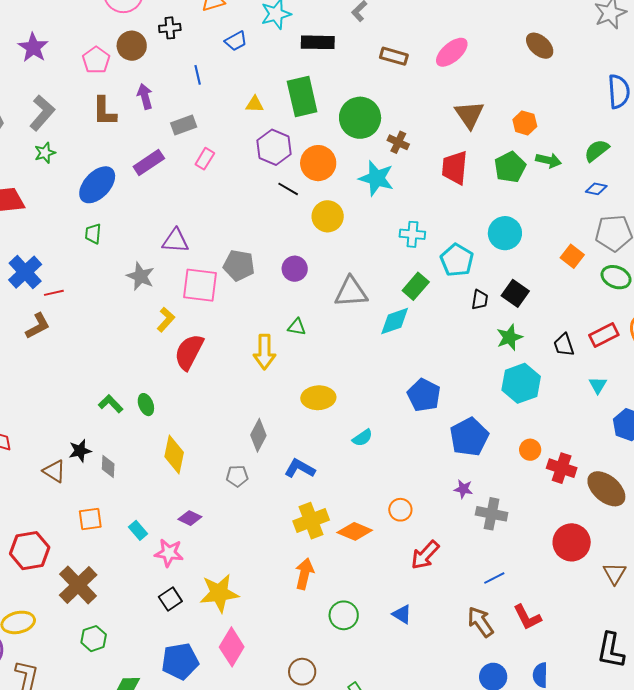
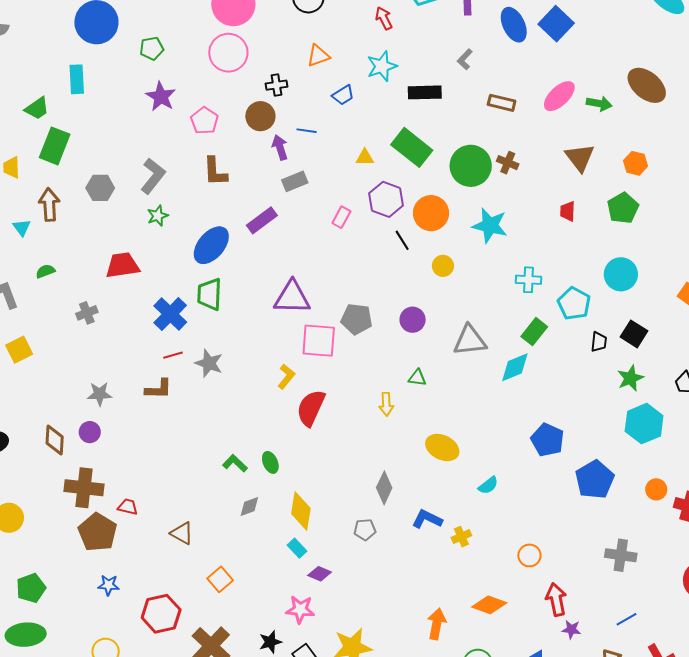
brown circle: (132, 46) -> (260, 116), moved
brown ellipse: (540, 46) -> (647, 85), size x1.4
purple star: (33, 47) -> (161, 97), moved
blue line: (198, 75) -> (307, 131), turned -66
purple arrow: (145, 96) -> (280, 147), moved
green rectangle: (302, 97) -> (412, 147), turned -36
brown cross: (398, 142) -> (508, 163), moved
pink rectangle: (205, 159) -> (341, 217), moved
green arrow: (549, 160) -> (599, 104), moved
red trapezoid: (455, 168) -> (568, 211), size x0.6
black line: (288, 189) -> (402, 240), turned 30
yellow circle: (328, 216) -> (443, 266), size x0.7
green trapezoid: (93, 234) -> (209, 294), size x1.6
purple triangle: (175, 241) -> (292, 297), size x1.4
blue cross: (25, 272) -> (170, 314), moved
gray star: (140, 276) -> (209, 363), moved
brown L-shape: (38, 326) -> (159, 389), turned 32
yellow arrow: (264, 352) -> (386, 404), size x0.7
yellow ellipse: (318, 398) -> (442, 448), turned 32
black star: (80, 451) -> (270, 642), moved
gray diamond: (108, 467) -> (249, 507), moved, turned 70
purple star: (463, 489) -> (571, 630), moved
orange square: (90, 519) -> (220, 579), turned -30
yellow cross: (311, 521) -> (461, 537), moved, size x0.6
cyan rectangle: (138, 530) -> (297, 548), moved
orange diamond: (355, 531) -> (489, 605), moved
red arrow: (425, 555) -> (556, 600), turned 128

